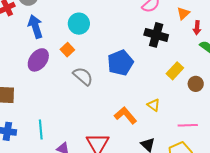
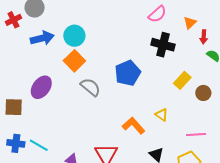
cyan circle: (79, 24) -> (74, 36), moved
blue arrow: (35, 27) -> (42, 38), turned 95
orange square: (67, 50) -> (74, 61), size x1.5
purple ellipse: (38, 60) -> (41, 87), moved
cyan line: (41, 129) -> (39, 145), moved, turned -54

